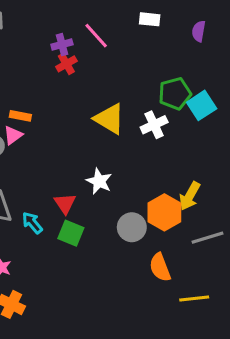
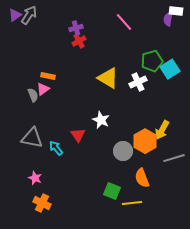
white rectangle: (150, 19) -> (176, 11), moved
pink line: (96, 36) -> (124, 22), moved
green square: (71, 233) -> (112, 191), moved
yellow line: (194, 299) -> (132, 203), moved

